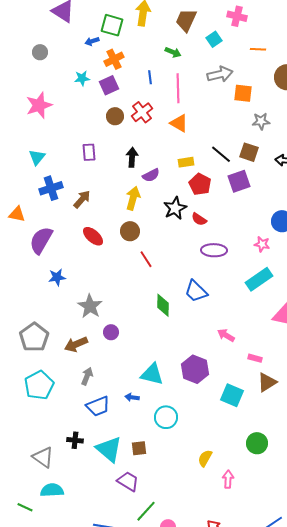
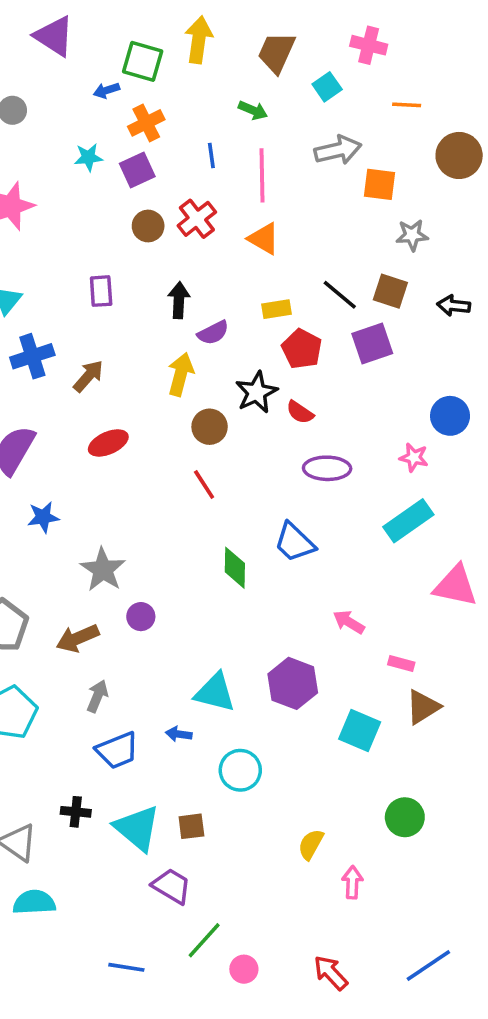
brown circle: (130, 231) -> (210, 427), moved
red ellipse: (93, 236) -> (108, 443), turned -65

